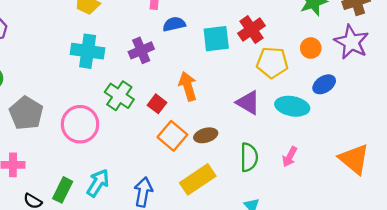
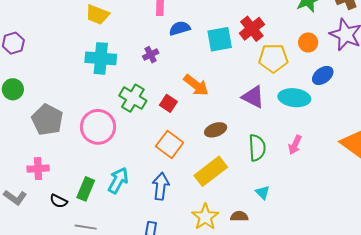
purple cross: (141, 50) -> (151, 55), size x0.7
orange arrow: (188, 86) -> (196, 85), turned 148
orange square: (172, 136) -> (170, 144), moved

